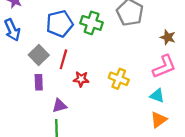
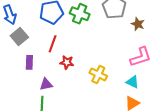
brown star: (168, 37) -> (138, 24), moved
gray square: (39, 55) -> (19, 36), moved
yellow cross: (119, 79) -> (98, 74), moved

